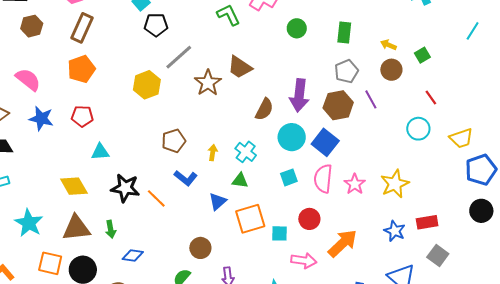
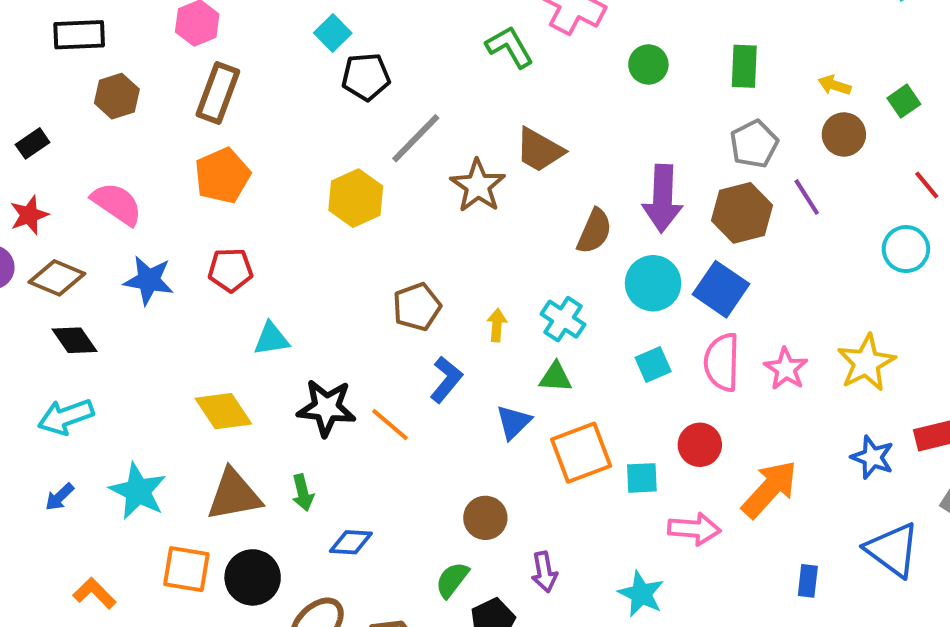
blue L-shape: (186, 178) -> (446, 380), turned -85

